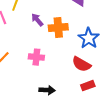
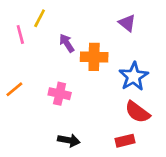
red semicircle: (81, 64) -> (137, 112), moved

